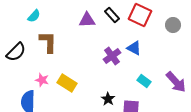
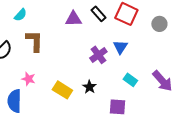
blue triangle: (134, 48) -> (120, 47), turned 35
yellow rectangle: (67, 83) -> (62, 90), moved
black star: (108, 99) -> (89, 87), moved

